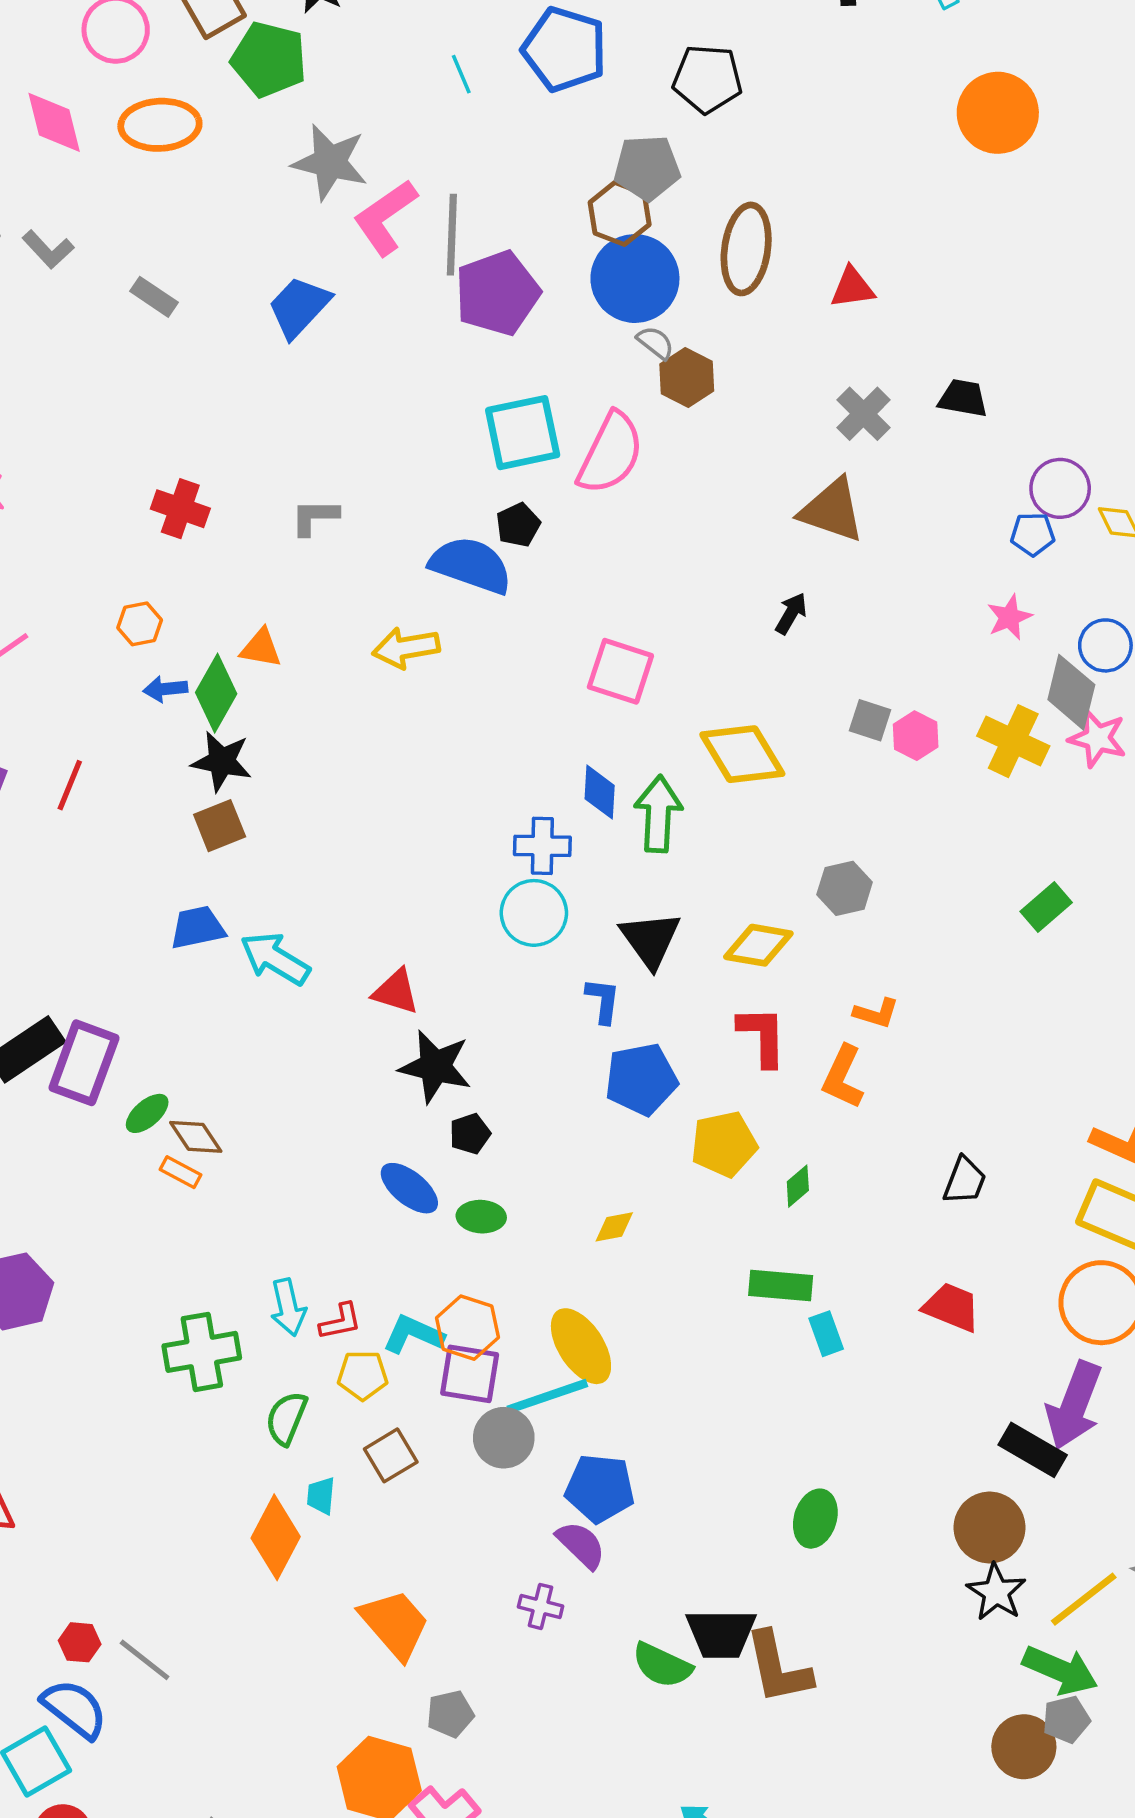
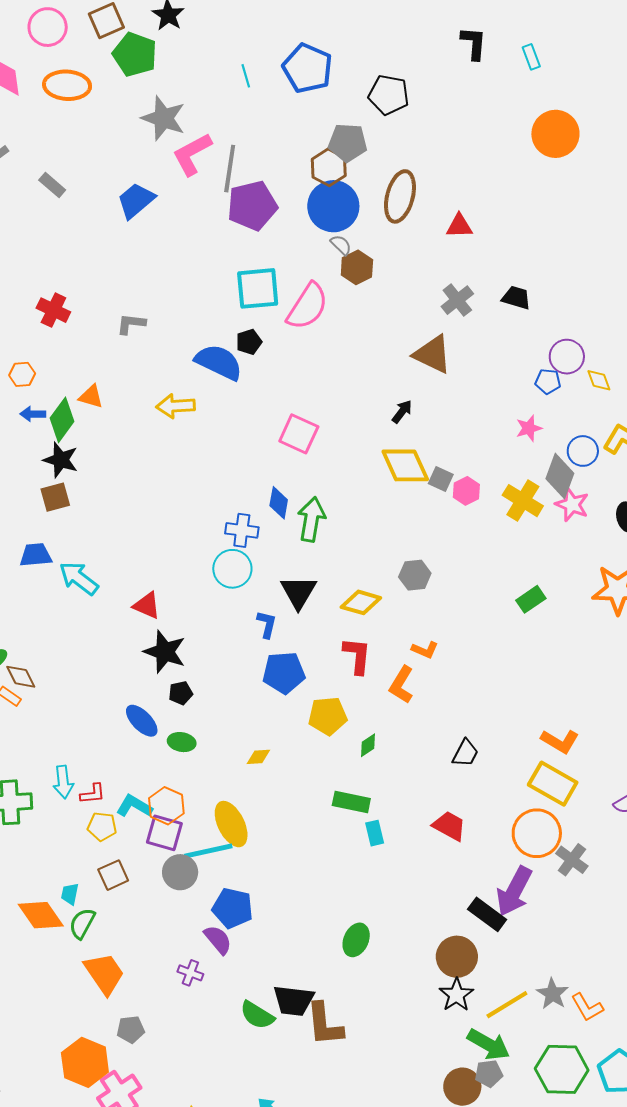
yellow diamond: (742, 754) -> (405, 465), moved
green semicircle: (286, 1418) -> (82, 923), moved
orange diamond: (276, 1537) -> (41, 915), turned -69

